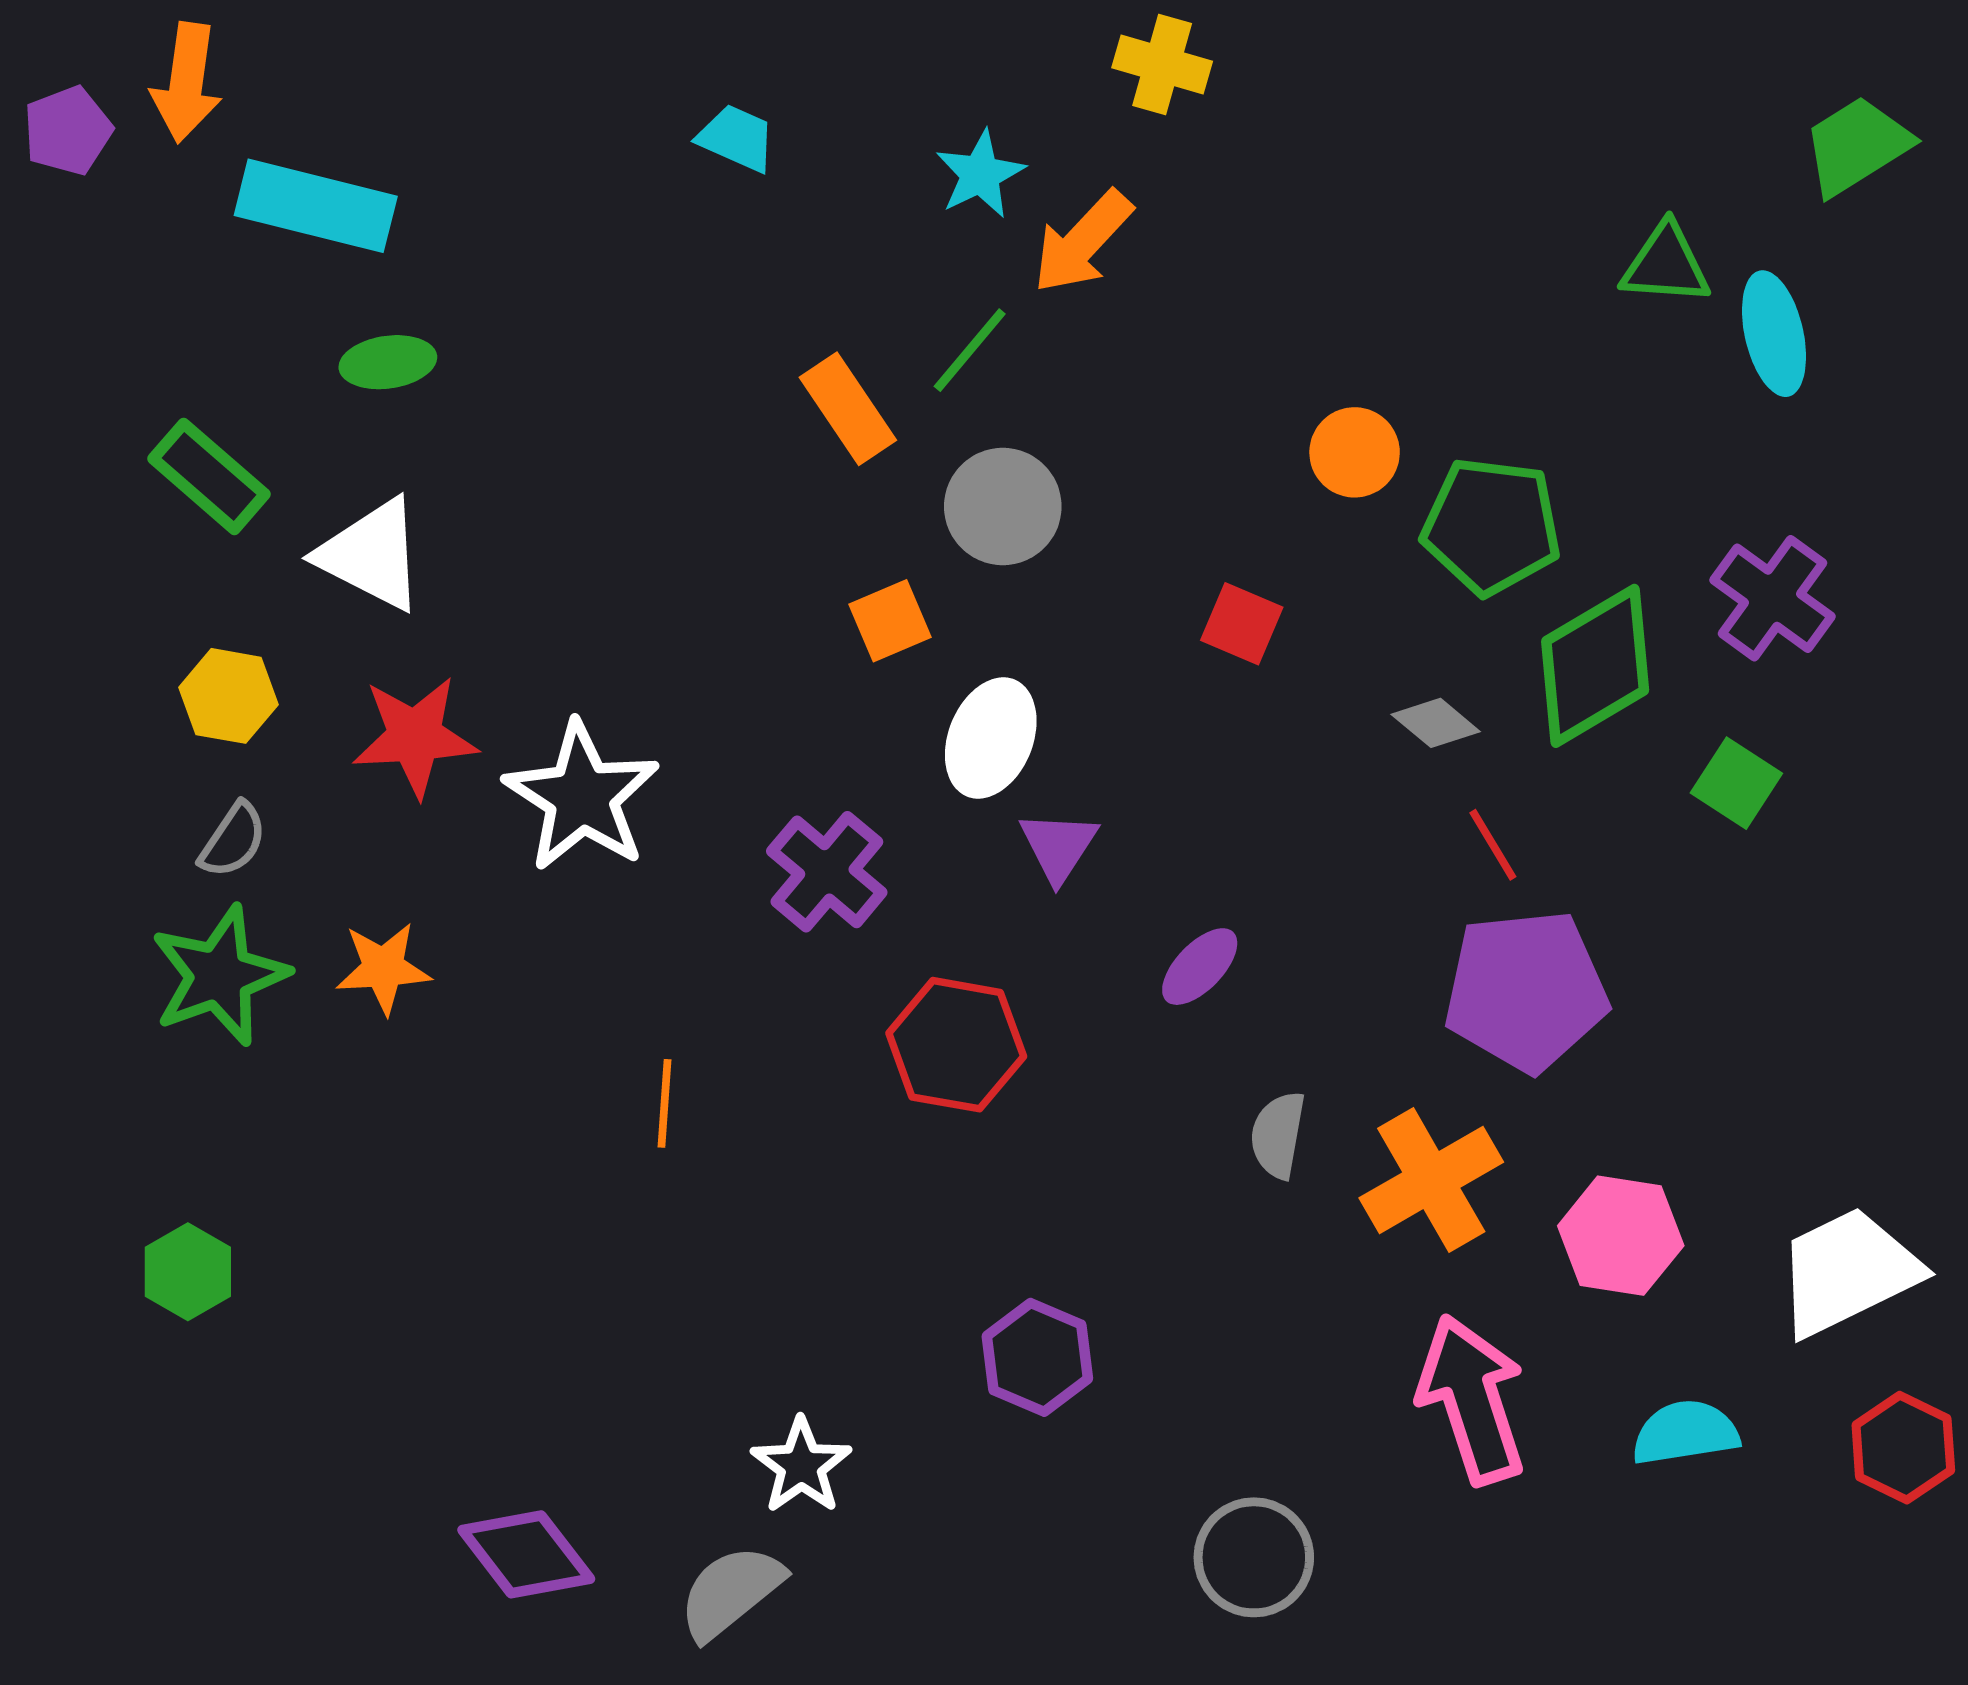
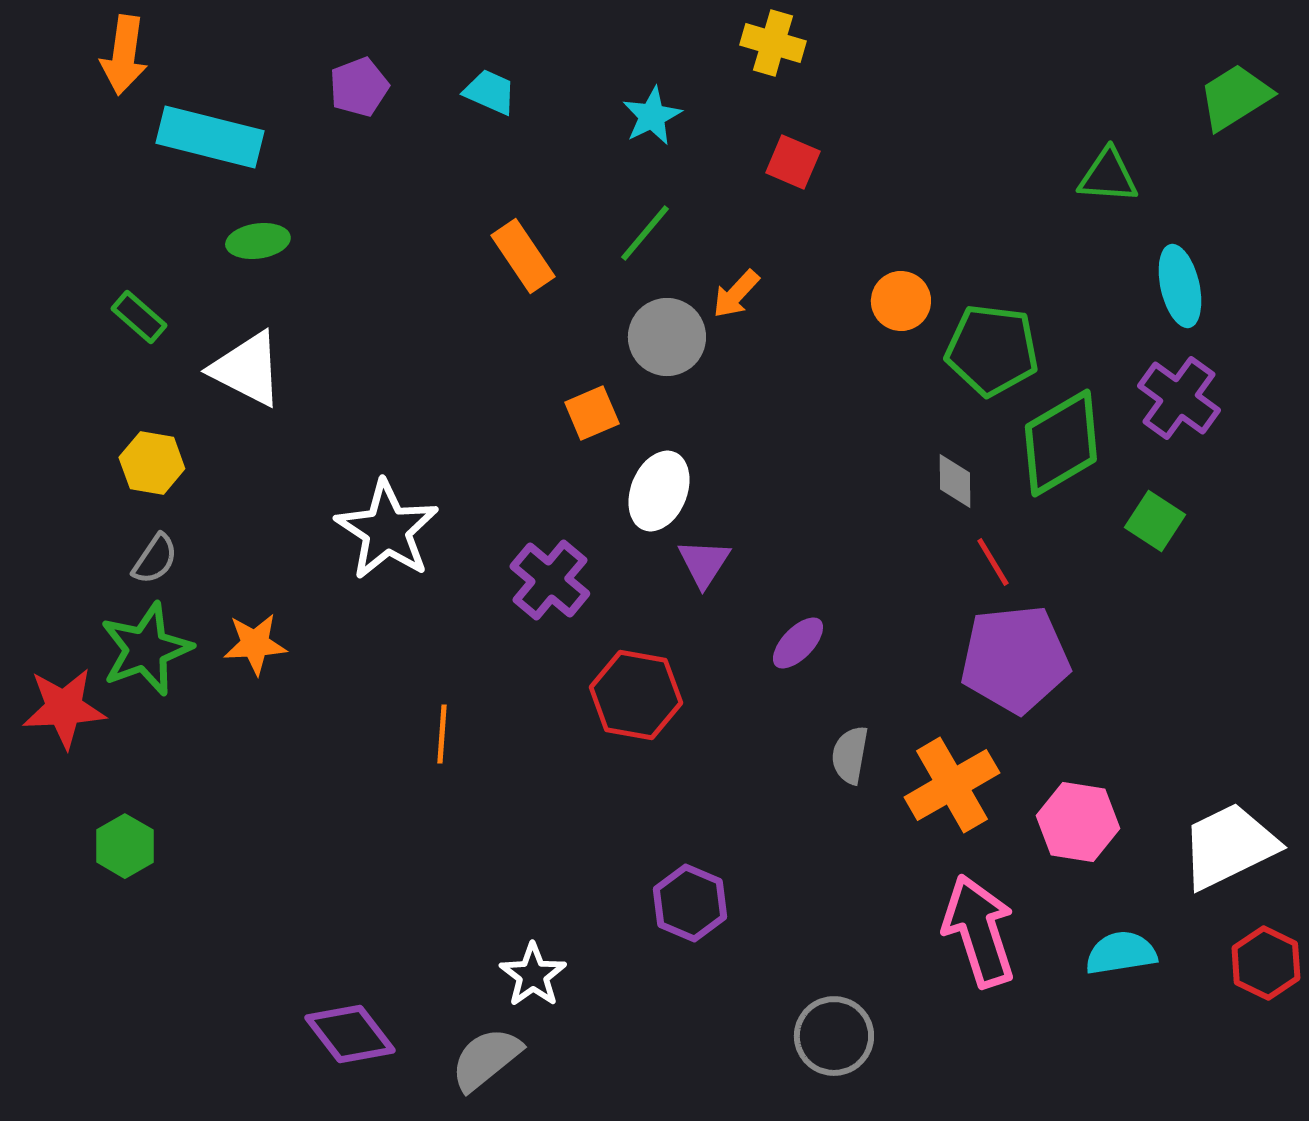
purple pentagon: (68, 131) -> (359, 87), moved
orange arrow: (1082, 242) -> (736, 294), moved, size x0.7
cyan ellipse: (1774, 334) -> (1180, 286), moved
orange rectangle: (848, 409) -> (523, 256), moved
green rectangle: (209, 476) -> (139, 317), size x0.7
red square: (1242, 624) -> (793, 162), moved
gray diamond: (1436, 723) -> (955, 481), turned 50
red star: (415, 737) -> (64, 708), moved

